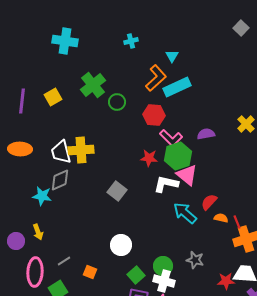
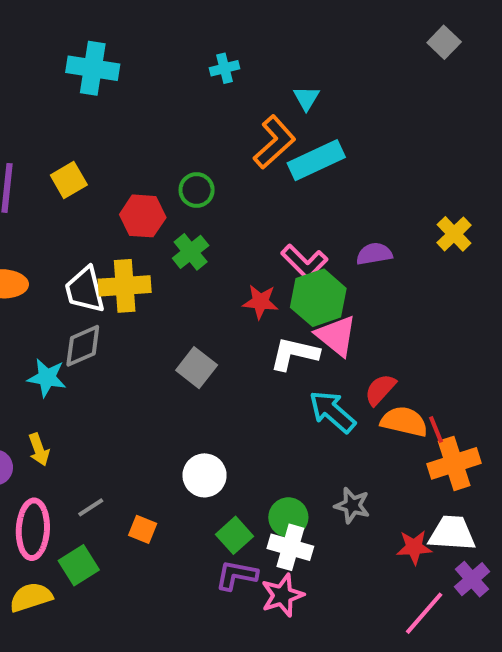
green cross: (93, 85) -> (191, 252), moved, size x0.7
red hexagon: (154, 115) -> (143, 216), moved
orange semicircle: (221, 218) -> (404, 422), size x1.6

